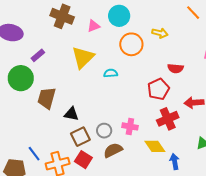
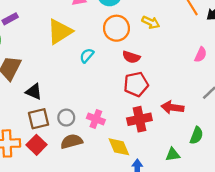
red semicircle: (175, 68) -> (131, 57), moved
cyan semicircle: (111, 73) -> (87, 55), turned -56

